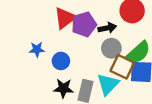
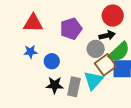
red triangle: (65, 18) -> (33, 23), moved, turned 40
black arrow: (107, 28) -> (107, 35), moved
brown square: (122, 67) -> (106, 65), turned 30

